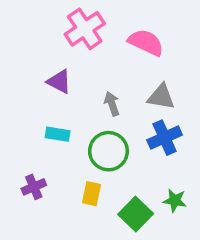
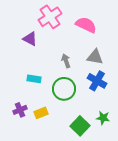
purple triangle: (59, 82) -> (30, 39), moved
blue cross: (165, 138) -> (97, 81), turned -36
yellow rectangle: (92, 194) -> (41, 113), moved, turned 56

